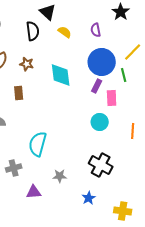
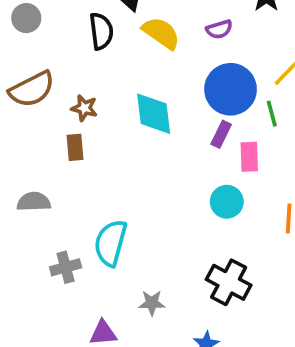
purple semicircle: (96, 30) -> (219, 29), turned -96
yellow semicircle: (65, 32) -> (161, 33), size x1.5
brown star: (27, 64) -> (84, 108), moved
gray cross: (14, 168) -> (66, 267), moved

